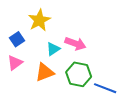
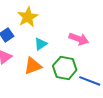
pink arrow: (75, 44) -> (79, 39), moved

